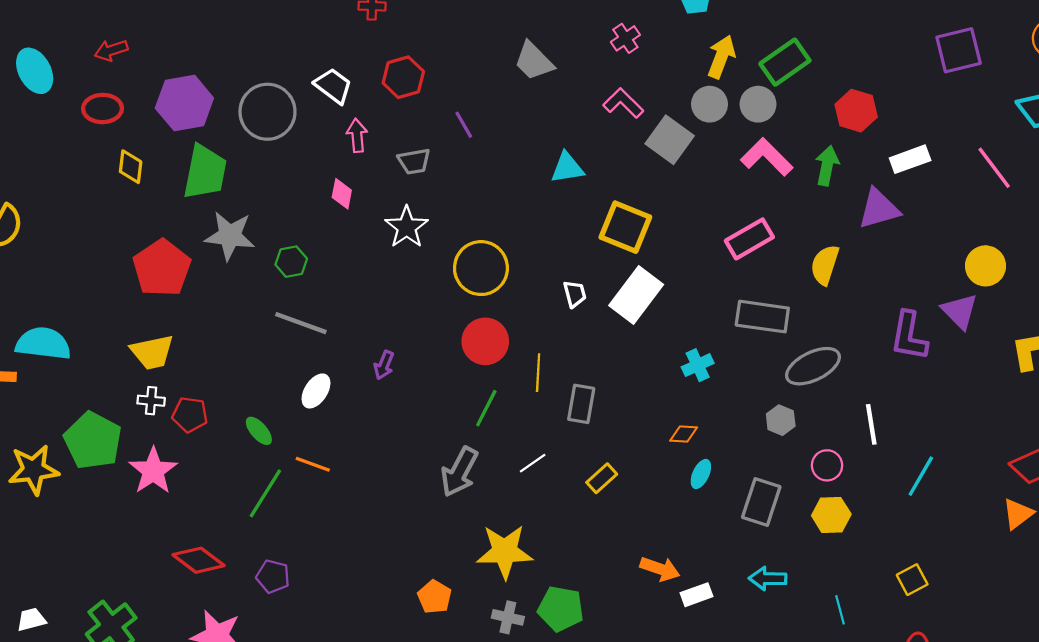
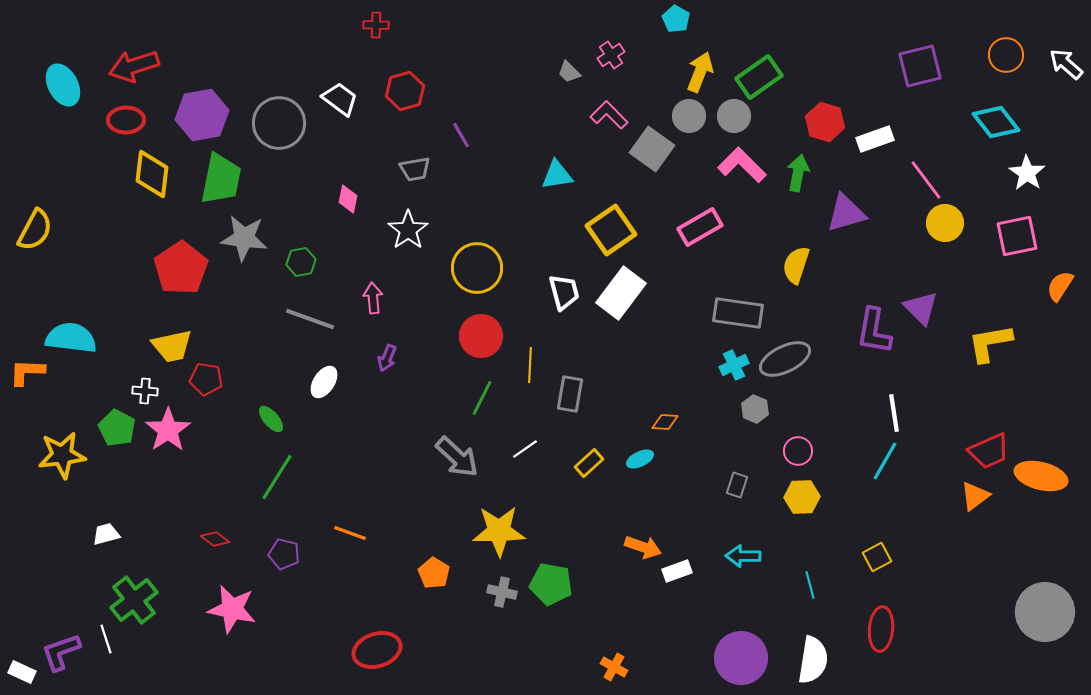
red arrow: (111, 50) -> (134, 66), size x1.6
gray trapezoid: (534, 61) -> (569, 72), moved, size x0.6
pink arrow: (357, 135) -> (373, 298), moved
white rectangle: (910, 159) -> (875, 139), moved
yellow diamond: (131, 167) -> (152, 174), size x1.5
pink line: (994, 168) -> (926, 180), moved
yellow square: (625, 227) -> (611, 230), turned 33
pink rectangle: (749, 239) -> (700, 227), moved
yellow circle: (985, 266) -> (945, 223), moved
white trapezoid: (575, 294) -> (564, 292), size x1.4
cyan cross: (698, 365) -> (734, 365), moved
white cross: (151, 401) -> (145, 391), moved
red pentagon: (190, 415) -> (206, 379), moved
white line: (871, 424) -> (894, 413), moved
green pentagon: (93, 441) -> (117, 428), size x0.7
orange line: (313, 464) -> (350, 533), moved
pink star: (153, 471) -> (168, 430), moved
gray arrow: (459, 472) -> (457, 457), turned -75
cyan ellipse: (701, 474) -> (640, 459), moved, turned 40
gray rectangle: (761, 502) -> (737, 485), size x0.6
red diamond: (198, 560) -> (215, 539), size x0.6
white trapezoid: (31, 620) -> (106, 534), moved

